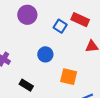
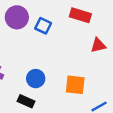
blue square: (60, 26) -> (43, 26), moved
blue circle: (45, 54) -> (36, 79), moved

